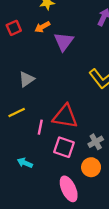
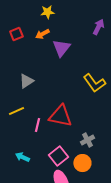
pink square: (64, 147) -> (58, 156), moved, turned 30

